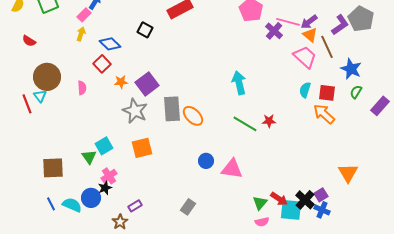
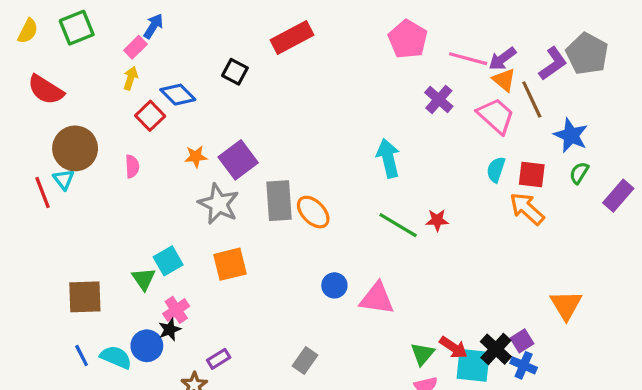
purple cross: (274, 31) -> (439, 99), moved
red semicircle: (29, 41) -> (46, 90), size x1.6
red square: (102, 64) -> (150, 116), moved

